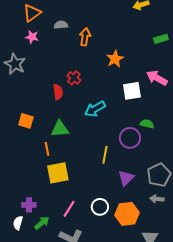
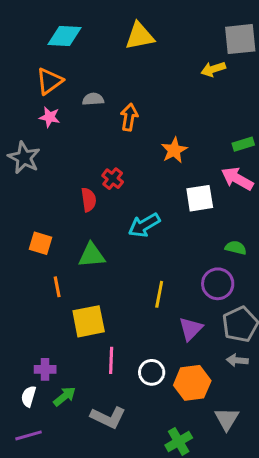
green rectangle: (161, 39) -> (243, 144), moved
green semicircle: (147, 124) -> (236, 248), moved
purple circle: (130, 138) -> (218, 284), moved
orange line: (47, 149) -> (57, 287), moved
pink line: (69, 209) -> (111, 360), moved, turned -30

